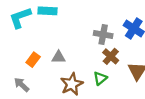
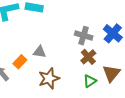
orange rectangle: (33, 60) -> (20, 62), moved
green triangle: (100, 78) -> (90, 81), moved

